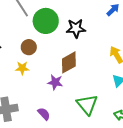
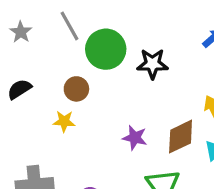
brown diamond: (69, 62) -> (181, 137), moved
purple star: (55, 82) -> (135, 138), moved

